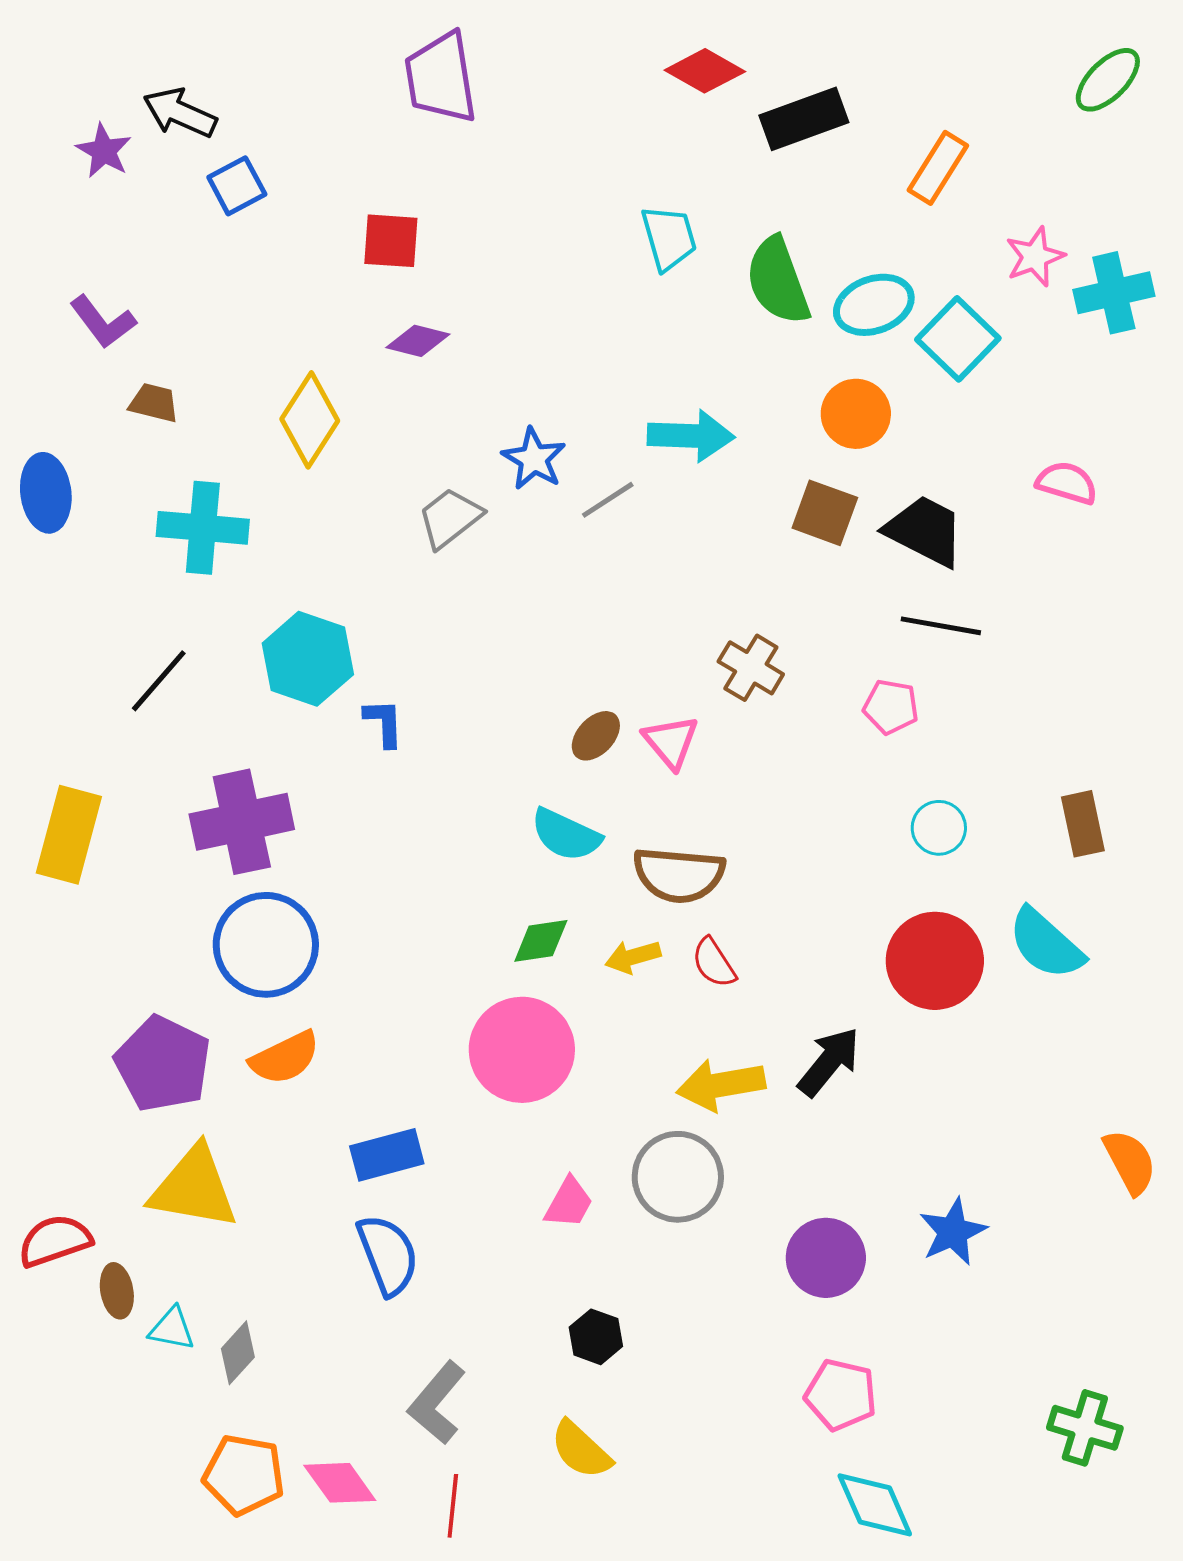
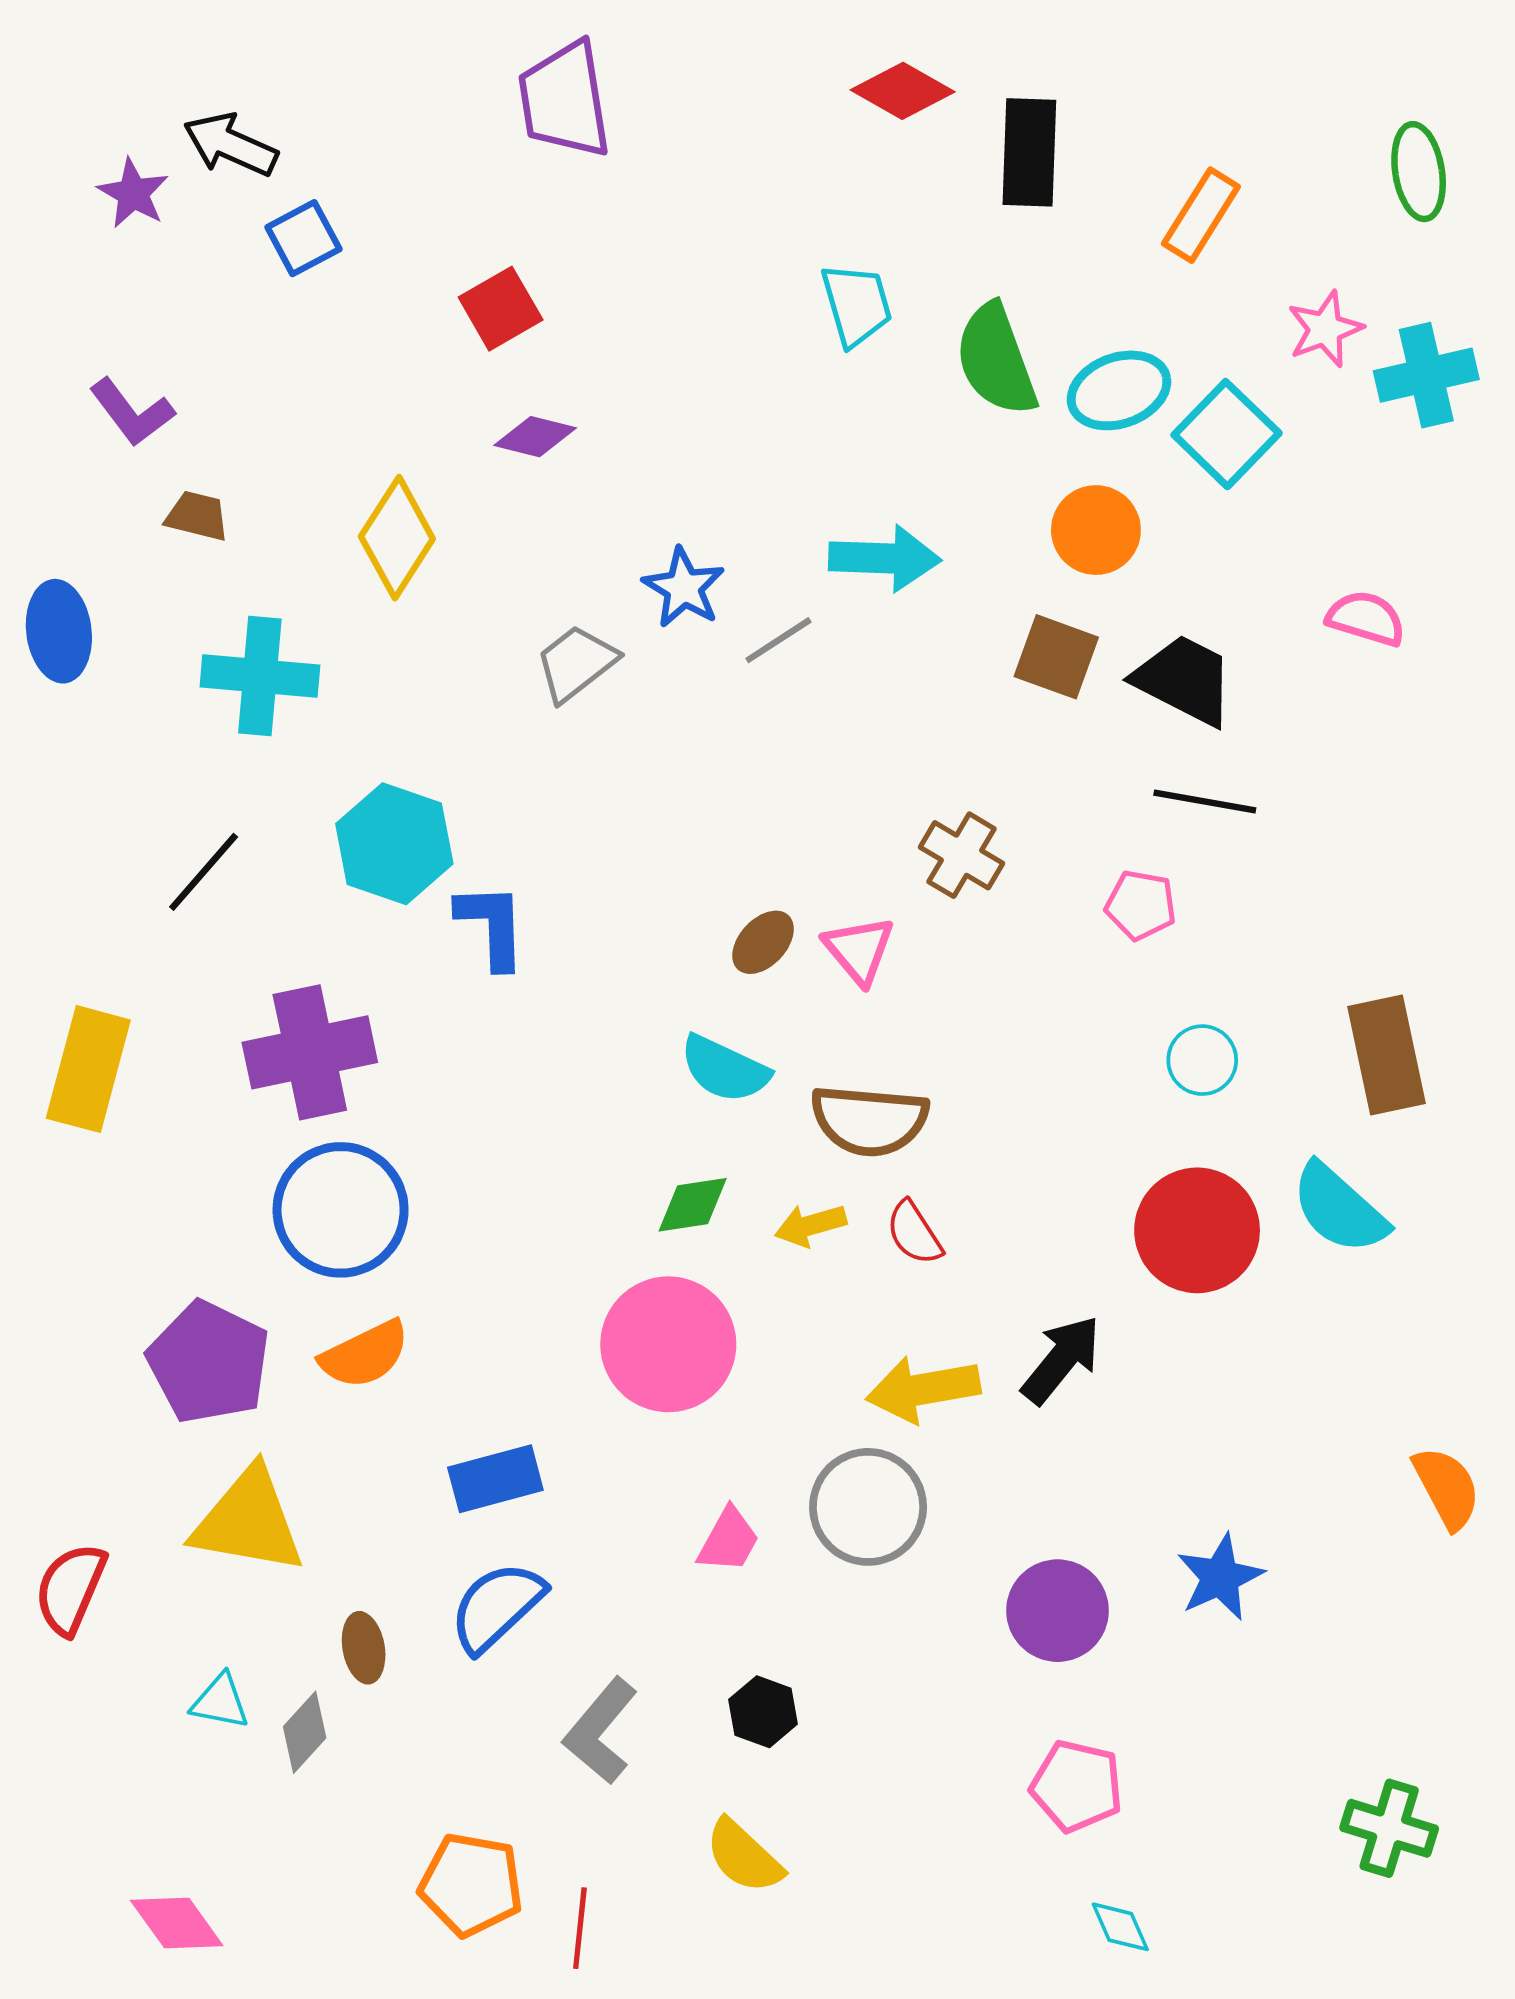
green ellipse: (1108, 80) -> (1419, 172), moved, turned -54
black rectangle: (804, 119) -> (1029, 152), turned -68
red square: (391, 241) -> (501, 309), turned -34
blue L-shape: (384, 723) -> (492, 926), size x1.4
brown rectangle: (1083, 824) -> (1387, 1055), size x1.4
red semicircle: (55, 1241) -> (70, 1589), turned -48
blue semicircle: (388, 1255) -> (497, 1607), turned -112
brown ellipse: (117, 1291) -> (364, 1648), moved
gray L-shape: (437, 1403) -> (600, 1731), moved
orange pentagon: (244, 1475) -> (471, 1885), moved
pink diamond: (340, 1483) -> (177, 1923), moved
cyan diamond: (875, 1505) -> (1120, 1927), size x0.6

